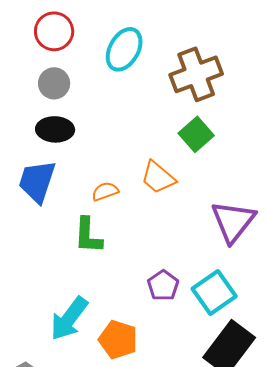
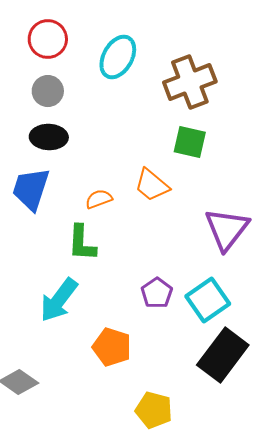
green square: (196, 134) -> (190, 142), turned -36
cyan arrow: (69, 319) -> (59, 300), moved

